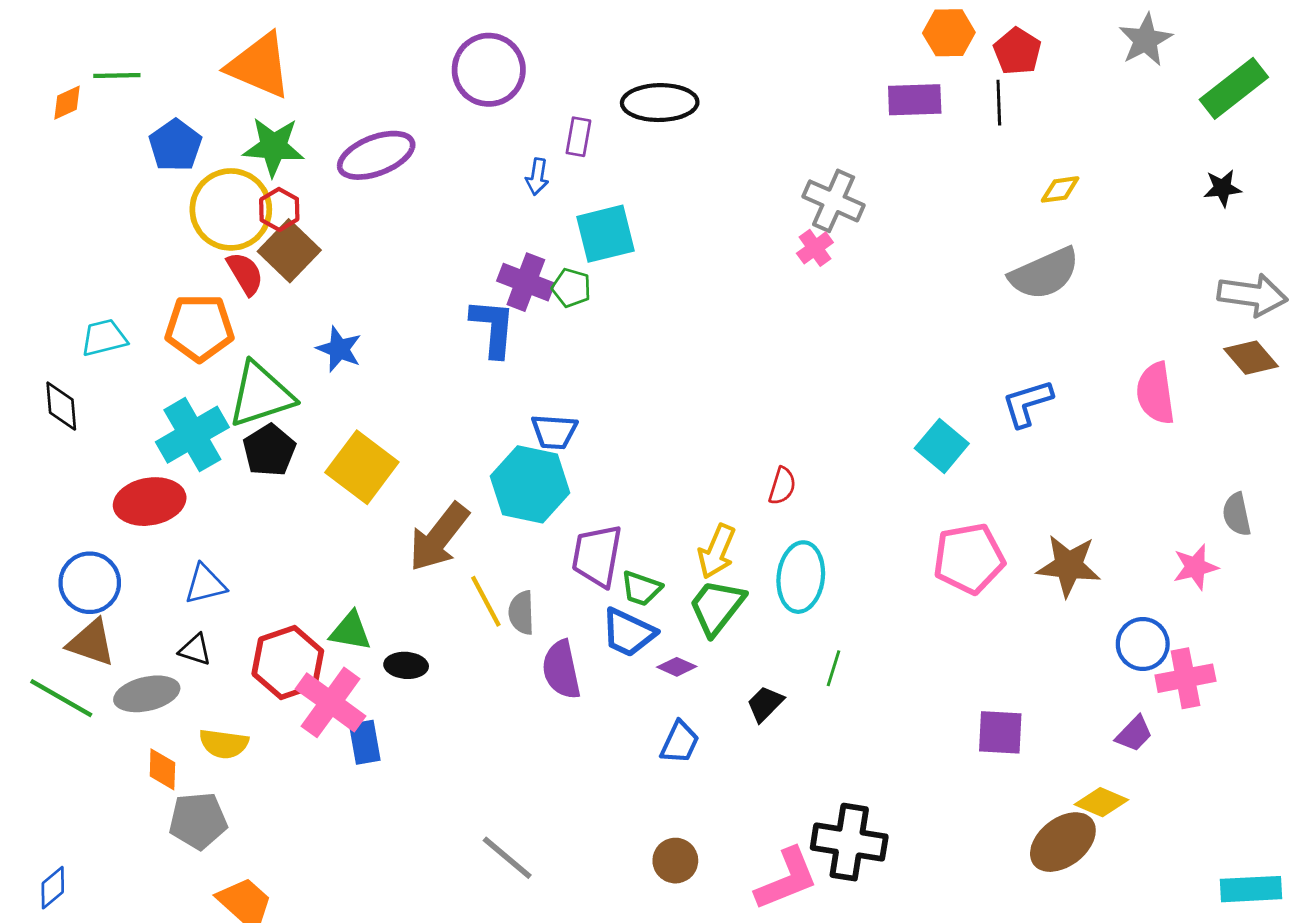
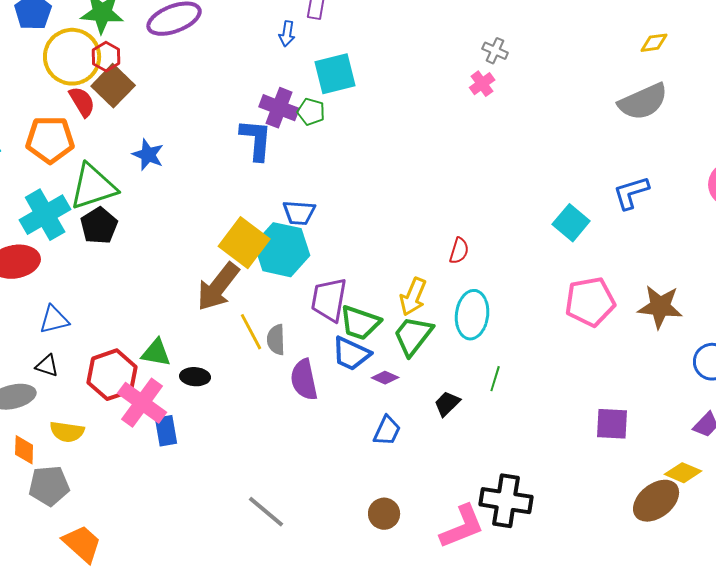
gray cross: (834, 201) -> (495, 51), size x0.6
yellow square: (362, 467) -> (244, 243), moved
green trapezoid: (641, 588) -> (360, 323), size x1.4

